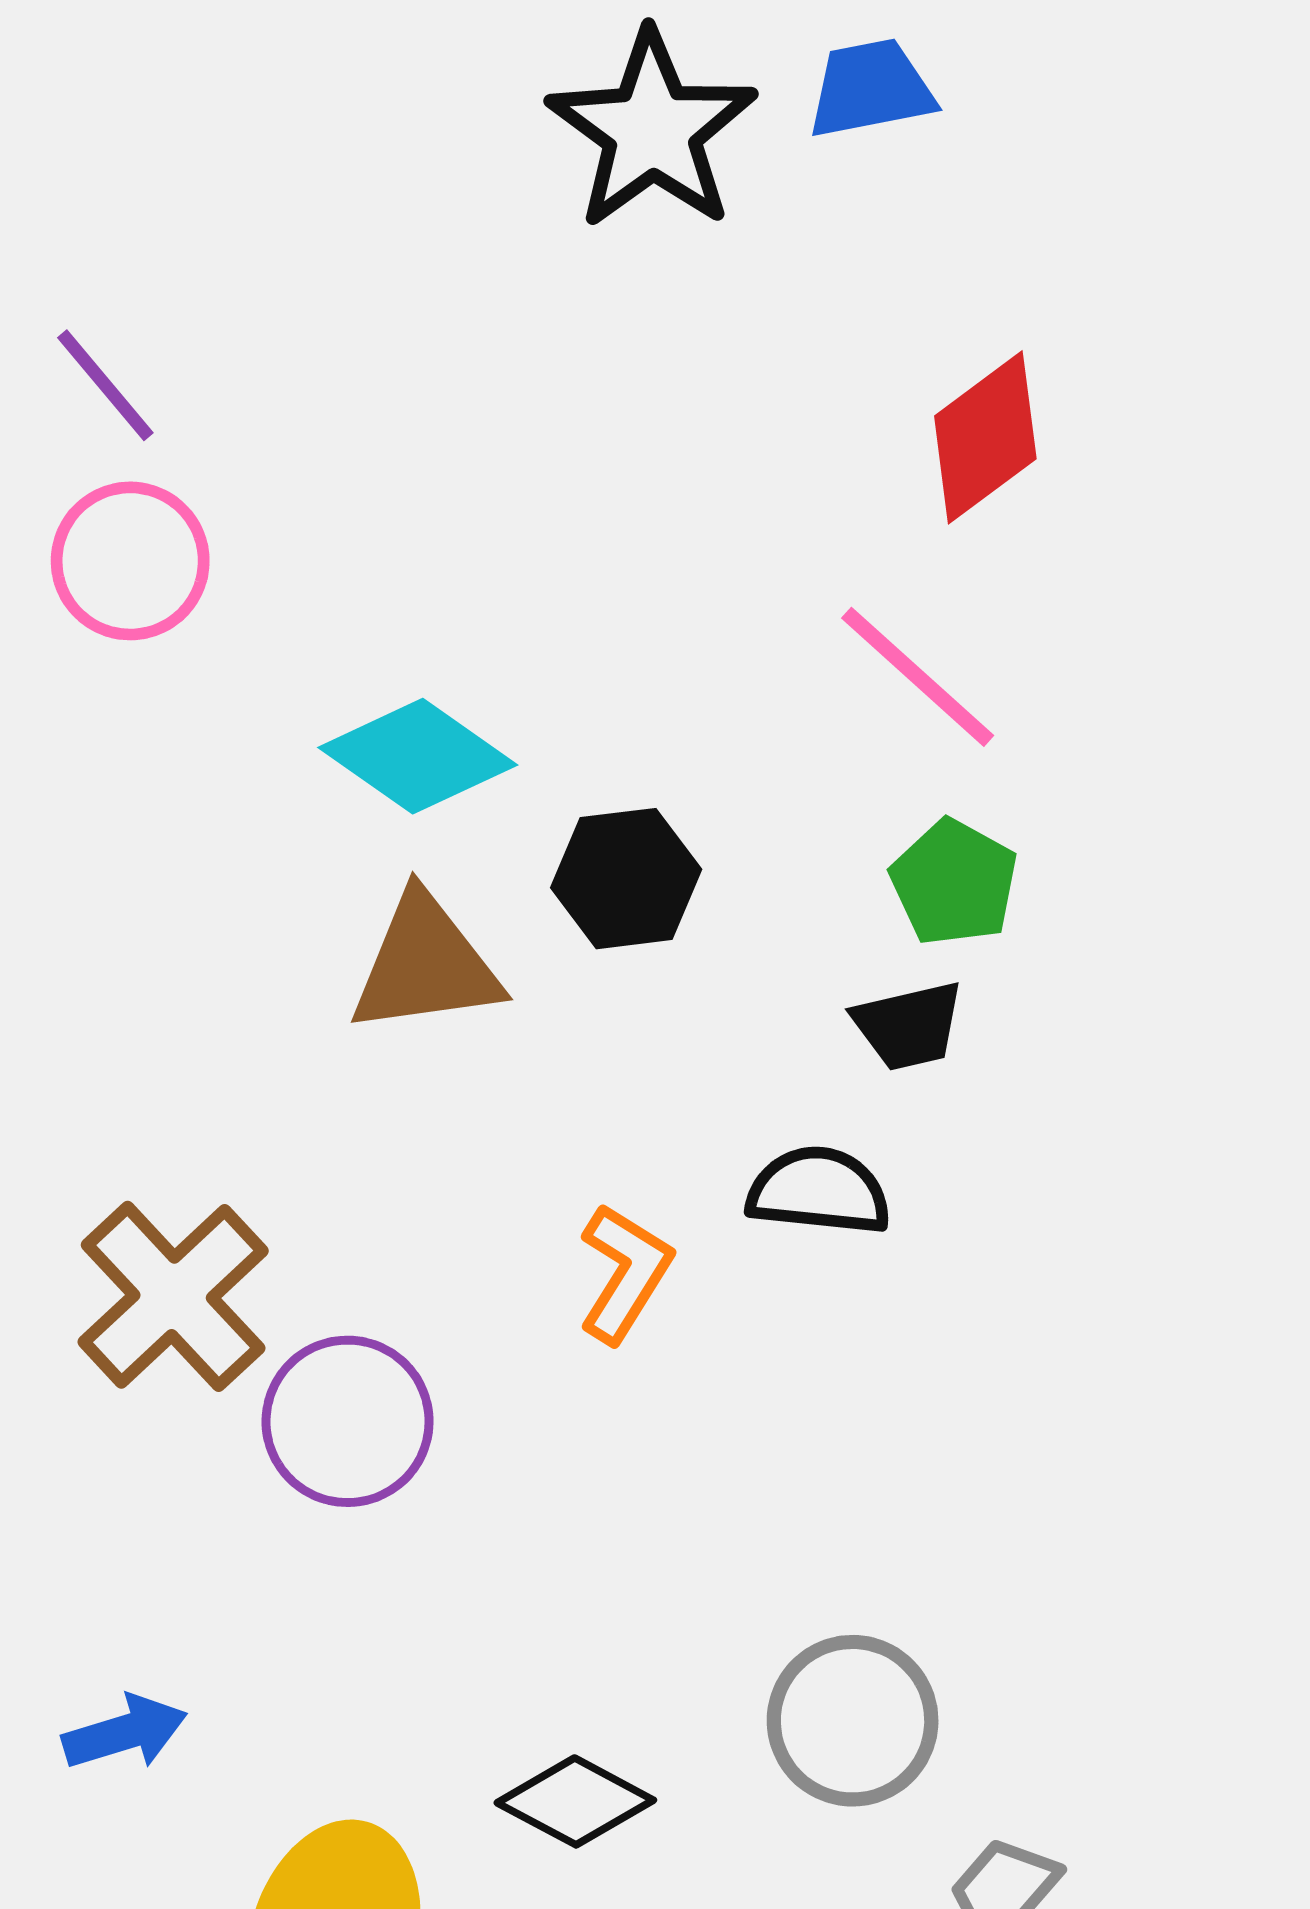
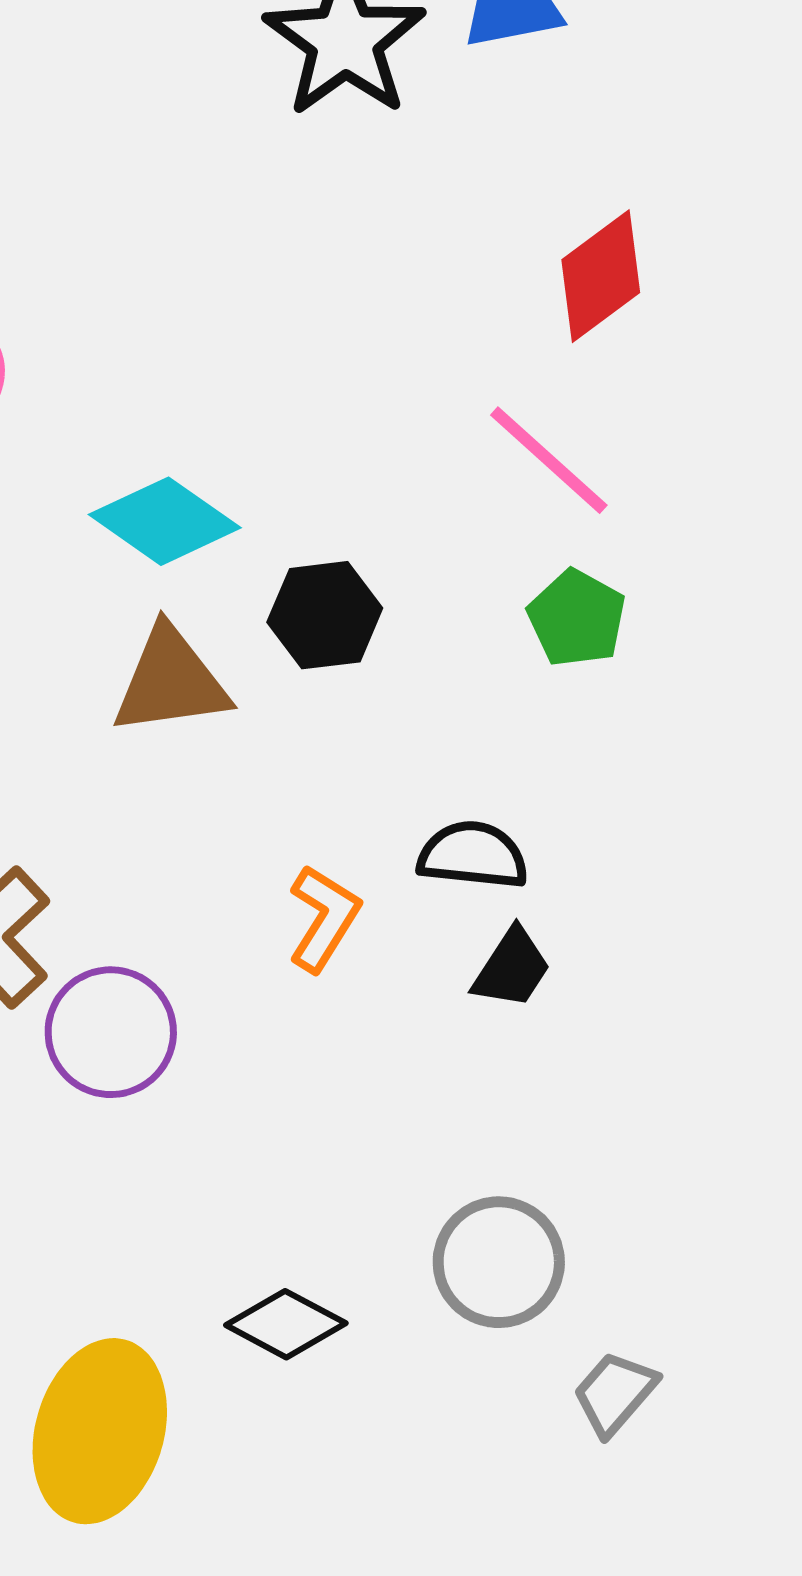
black trapezoid: (909, 1026) -> (512, 968), moved, turned -44

